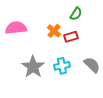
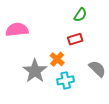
orange cross: (54, 31) -> (57, 59), moved
cyan cross: (62, 66) -> (66, 80), moved

